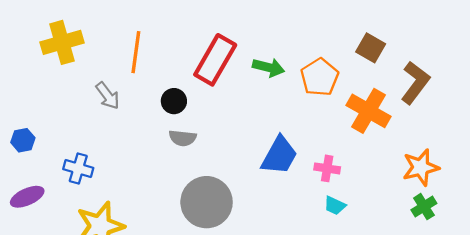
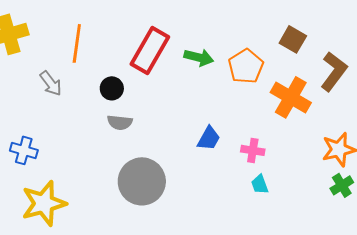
blue trapezoid: (279, 155) -> (209, 138), size x0.7
cyan trapezoid: (335, 205) -> (260, 184), turned 45

